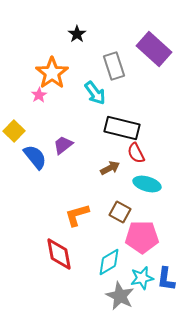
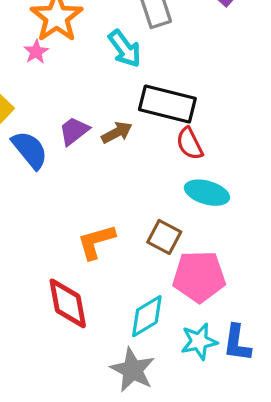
brown arrow: (110, 168) -> (117, 132), moved
gray star: (120, 296) -> (133, 370), moved

